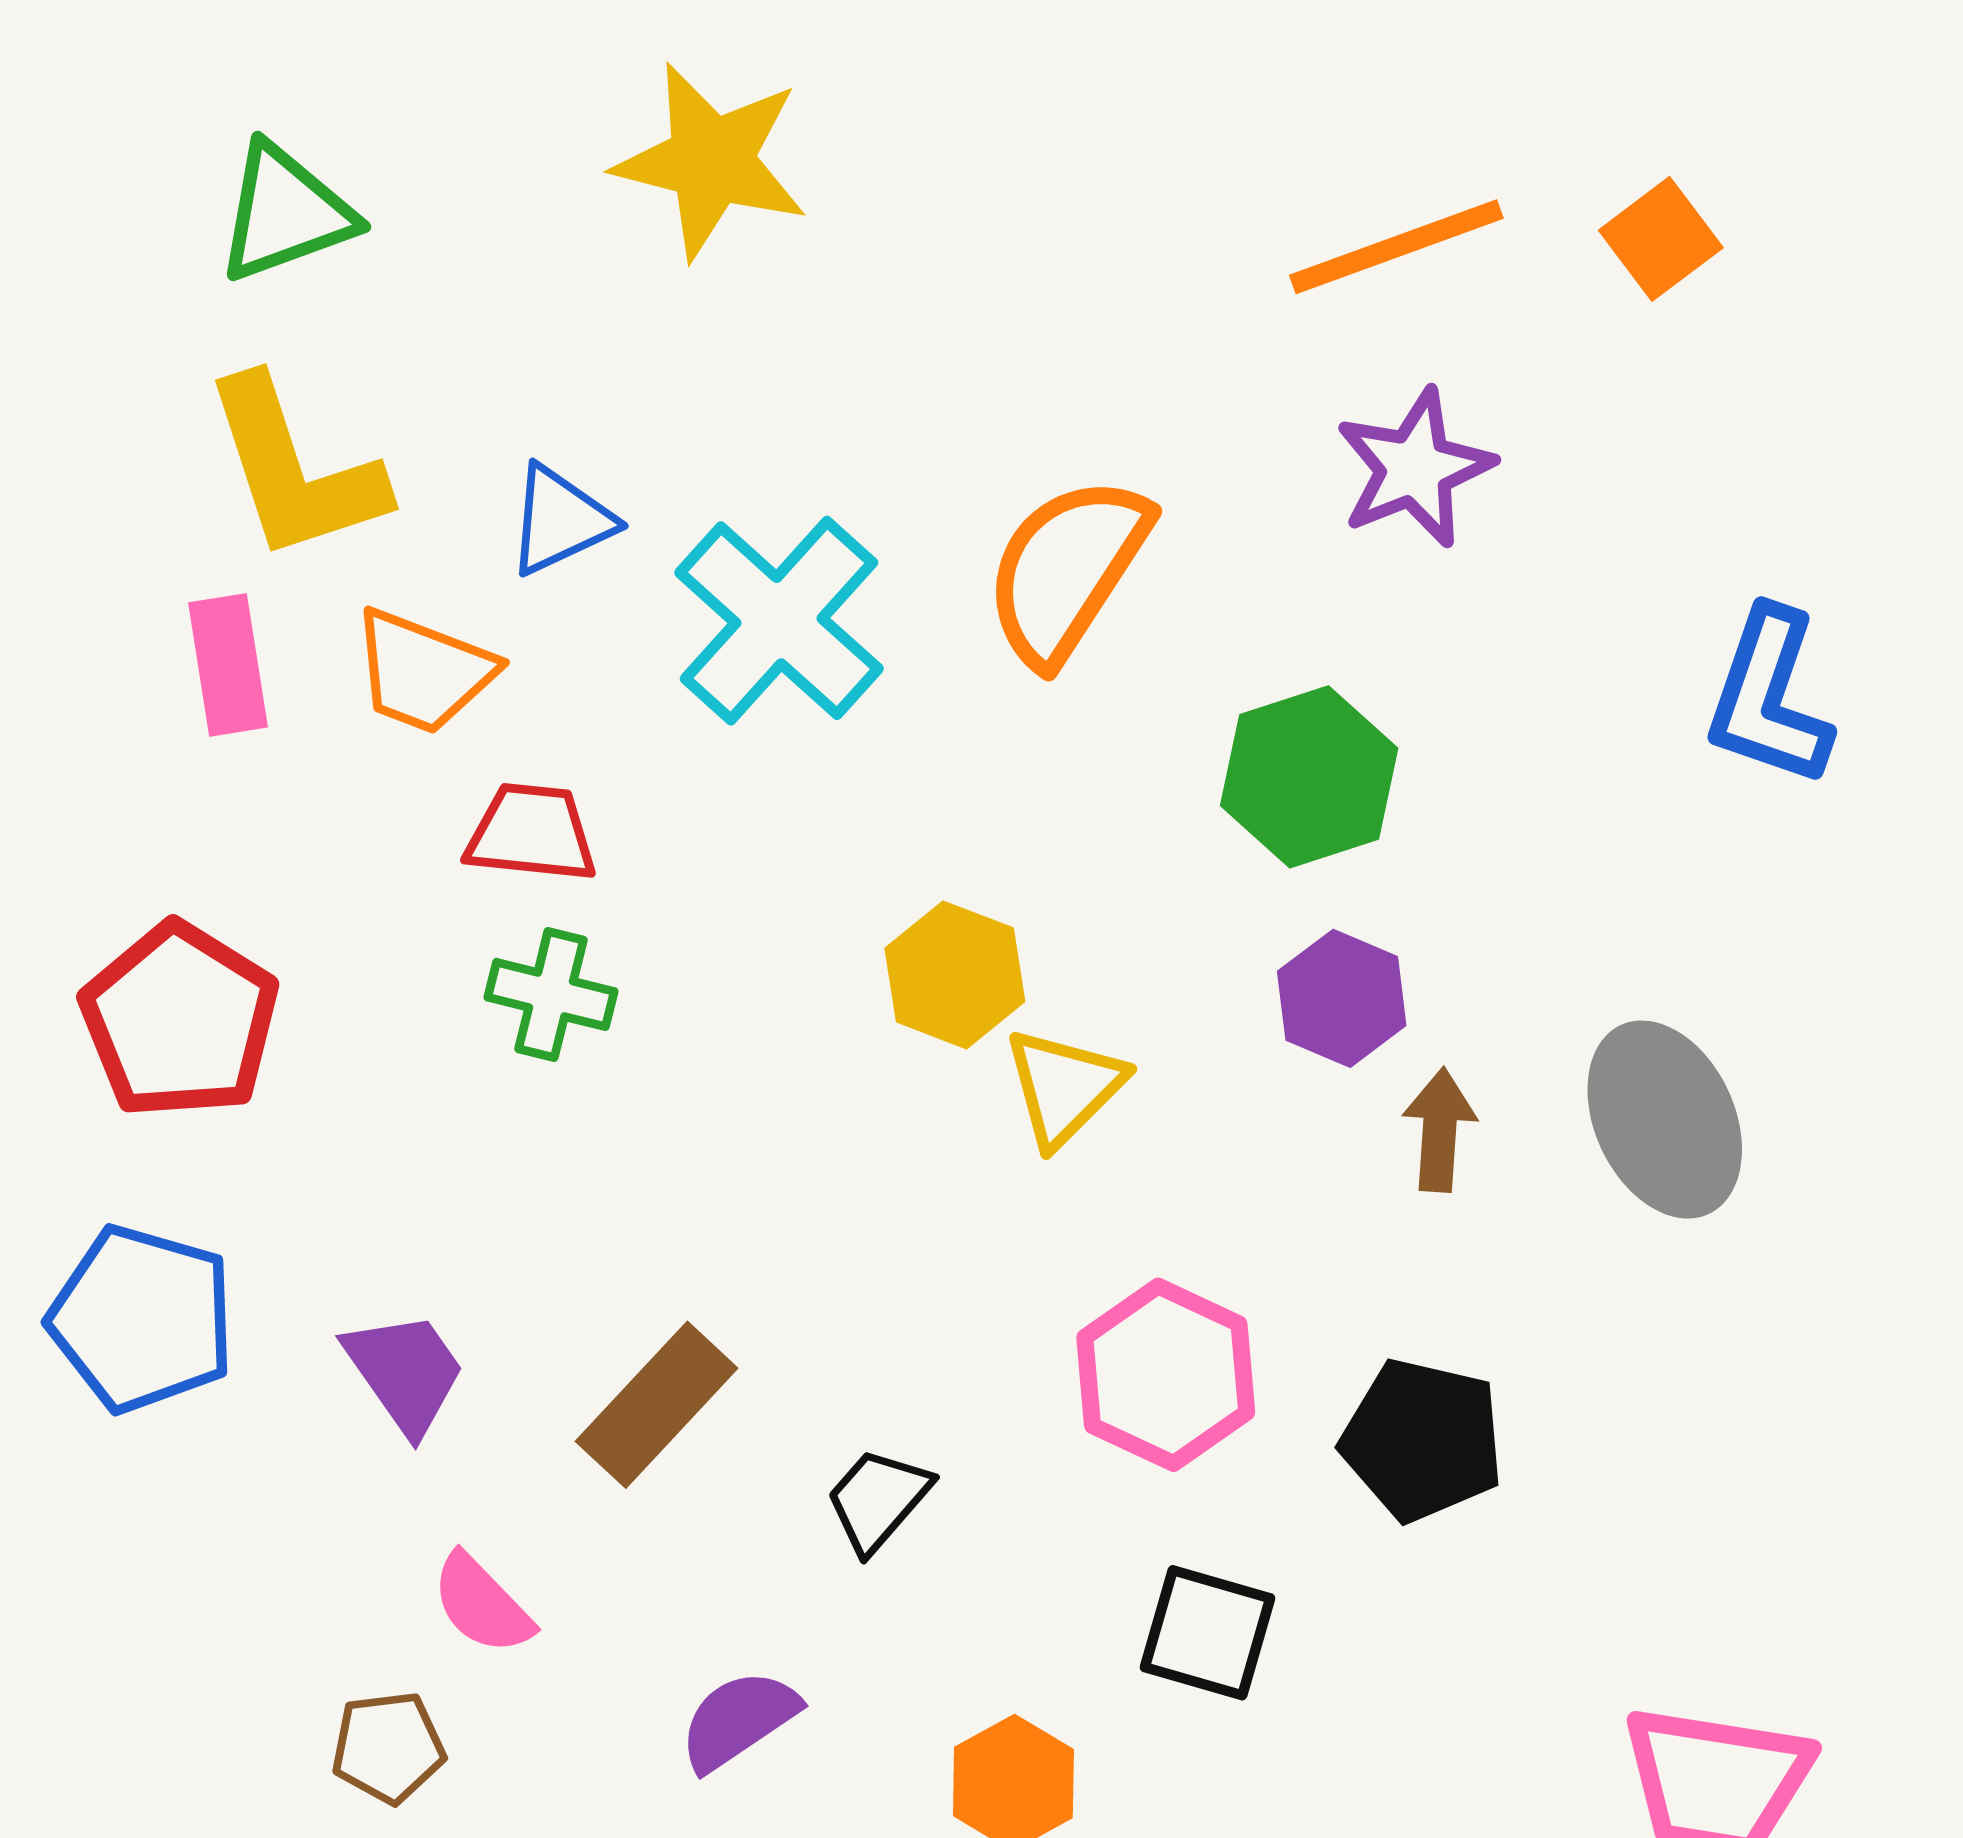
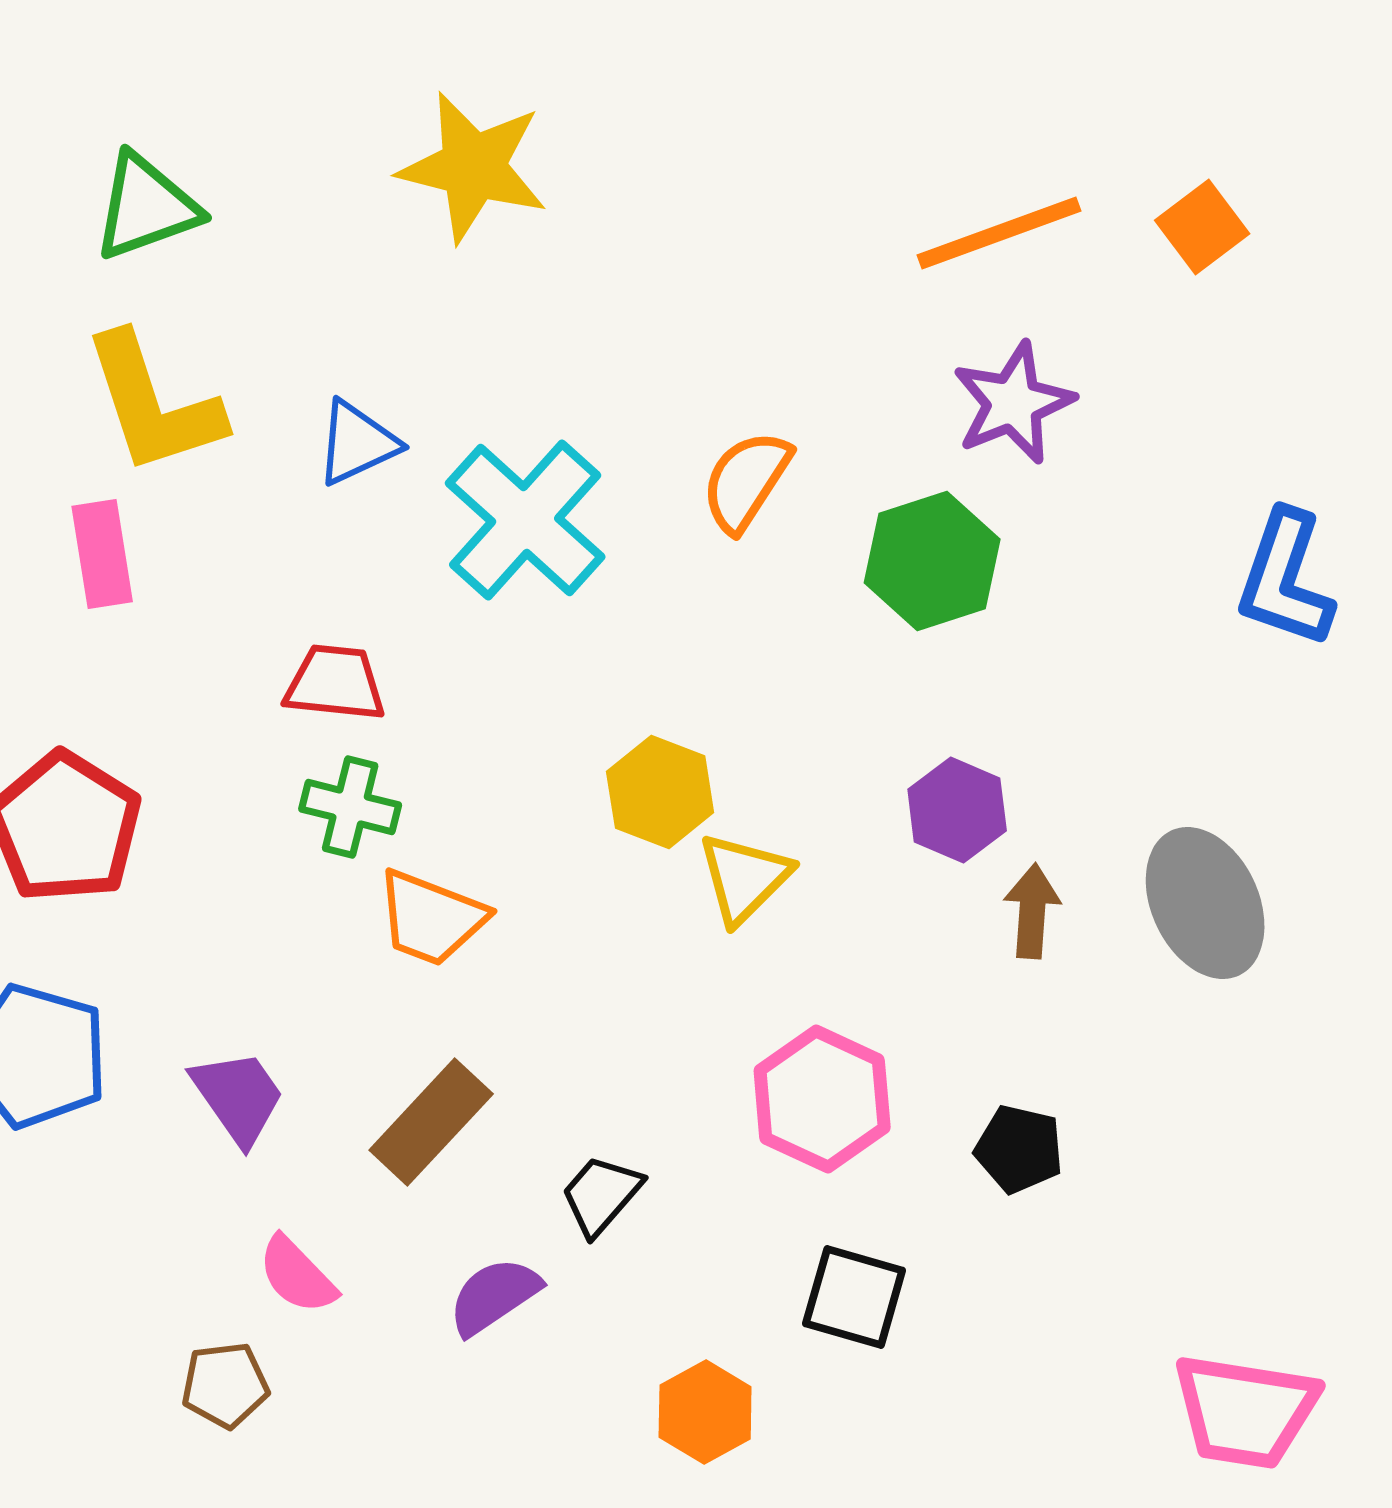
orange semicircle: (1067, 570) -> (746, 481), size x0.7
orange trapezoid: (423, 671) -> (431, 918), moved
green hexagon: (1309, 777) -> (932, 561), moved
black pentagon: (1422, 1440) -> (1019, 1149), size x0.7
purple semicircle: (739, 1720) -> (494, 1296), moved

